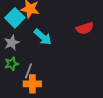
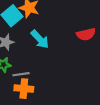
gray line: (29, 71) -> (21, 74), turned 56

